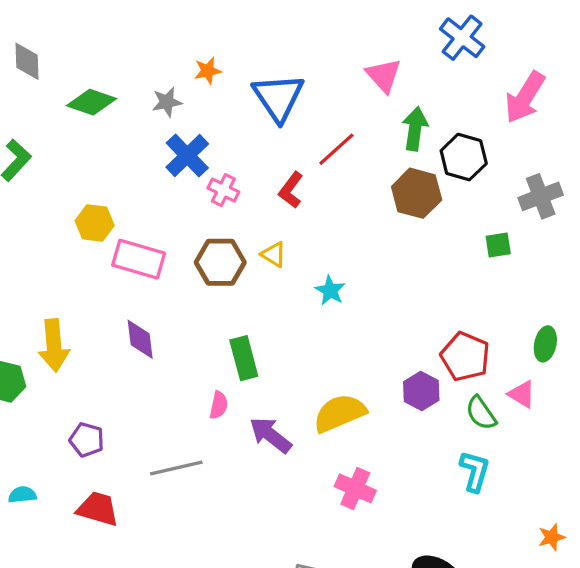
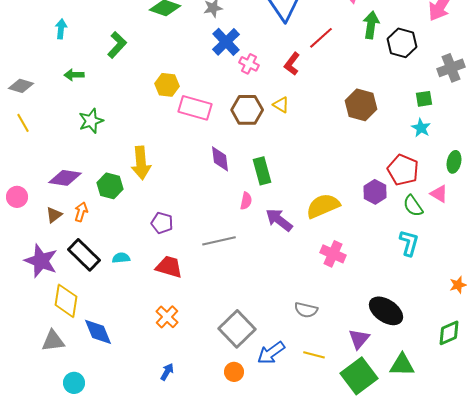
brown hexagon: (417, 193) -> (361, 105), moved
cyan star: (330, 291) -> (421, 128), moved
purple diamond: (140, 339) -> (220, 159), moved

